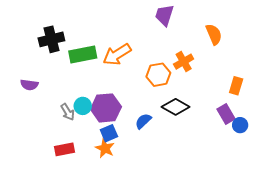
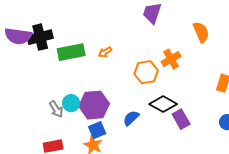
orange arrow: (117, 54) -> (105, 52), size x0.5
purple semicircle: (29, 85) -> (18, 36), moved, size x1.5
purple rectangle: (226, 114) -> (181, 119), moved

